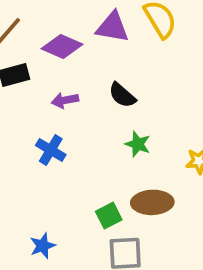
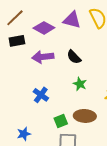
purple arrow: (65, 100) -> (43, 57), size x1.5
blue cross: (51, 150) -> (41, 95), moved

